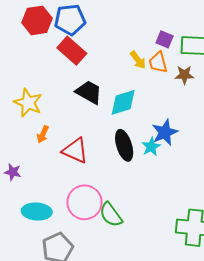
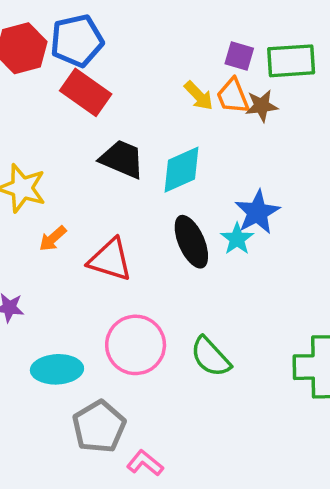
brown star: (184, 75) -> (261, 106), moved
orange arrow: (43, 134) -> (53, 239), turned 30
green semicircle: (111, 215) -> (211, 357), moved

